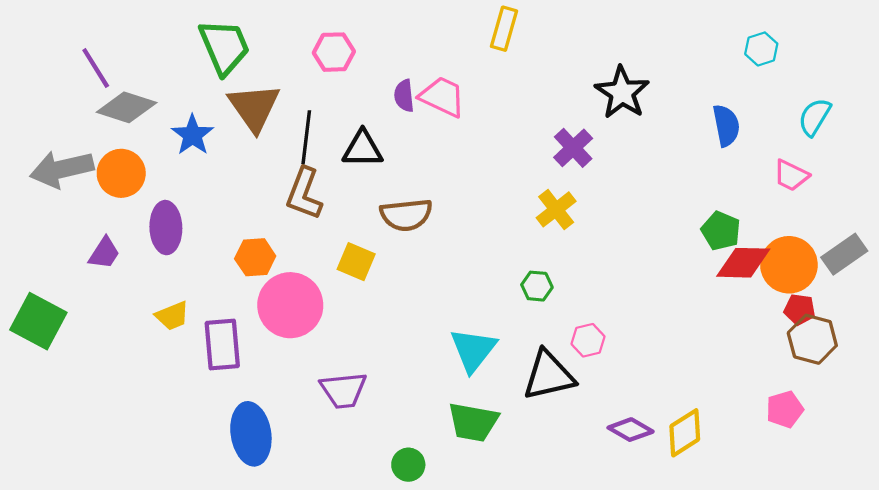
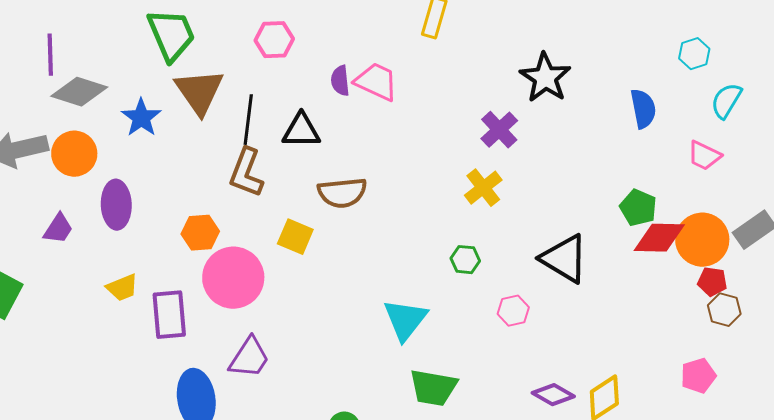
cyan hexagon: (761, 49) -> (694, 54), moved
purple line: (96, 68) -> (50, 55), turned 30
brown hexagon: (812, 339) -> (724, 310), size x0.7
black triangle: (549, 375) -> (564, 259), moved, turned 44
purple trapezoid: (343, 390) -> (249, 358), moved, turned -51
green trapezoid: (473, 422) -> (433, 388), moved

